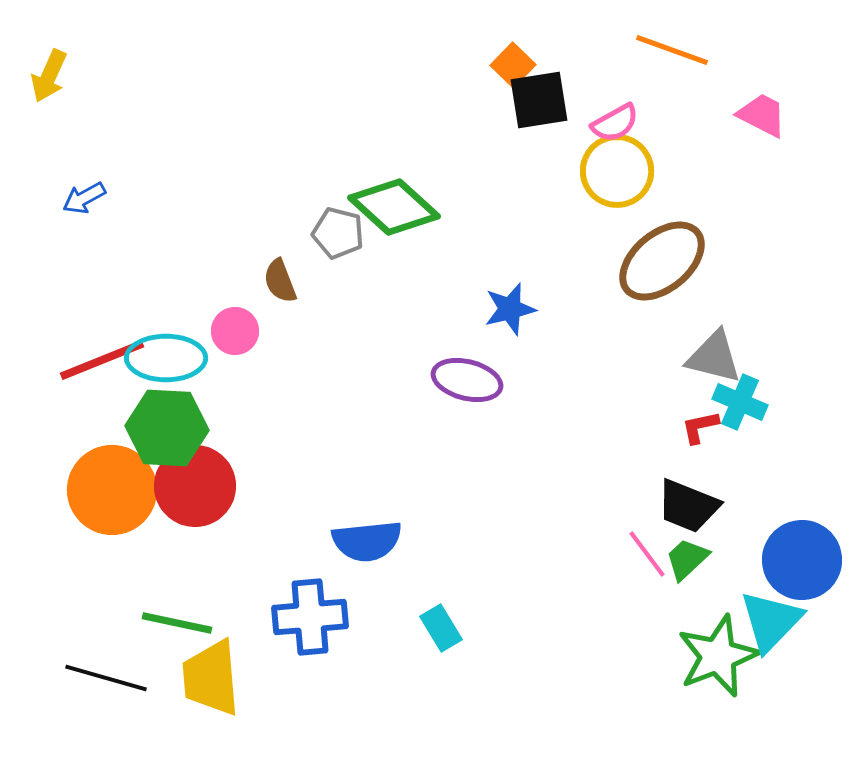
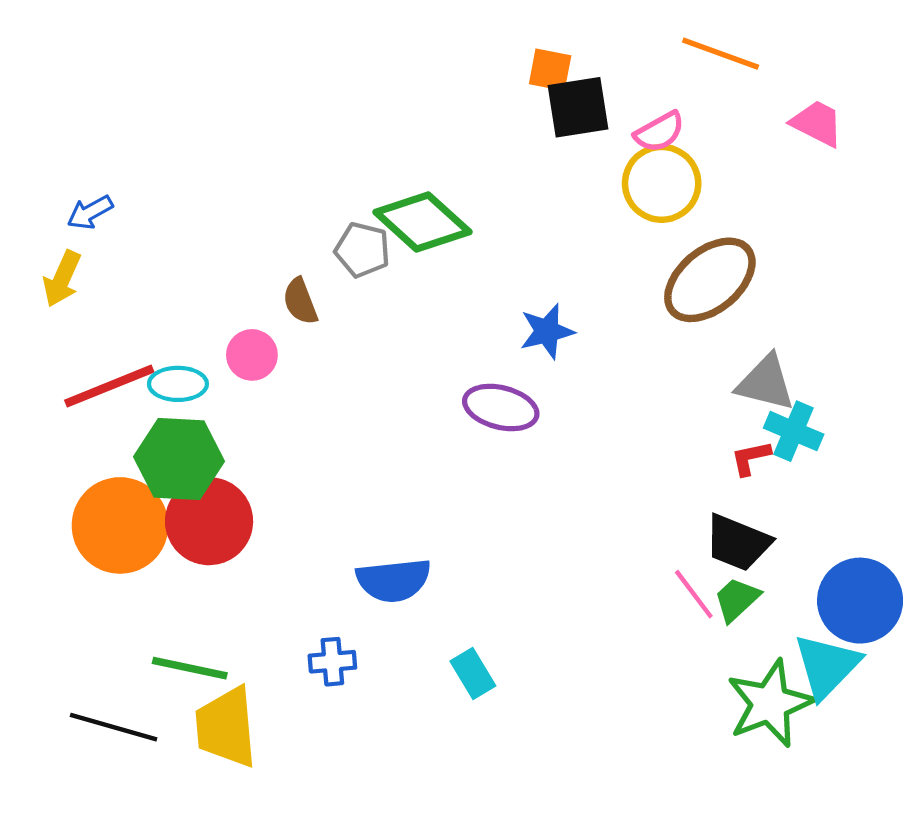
orange square: (513, 65) -> (550, 70), turned -33
yellow arrow: (49, 76) -> (62, 279), moved
cyan ellipse: (166, 358) -> (178, 384), size x0.7
blue cross: (310, 617) -> (332, 662), size x0.6

